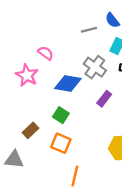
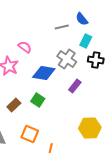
brown rectangle: (30, 130) -> (14, 105), moved
orange square: (61, 143) -> (30, 134), moved

